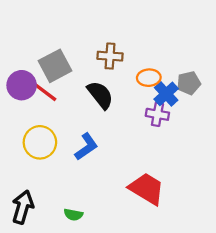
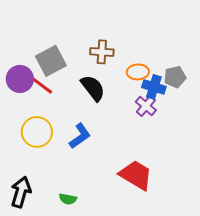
blue cross: (166, 94) -> (154, 87), turned -30
purple cross: (157, 114) -> (146, 106), turned 30

